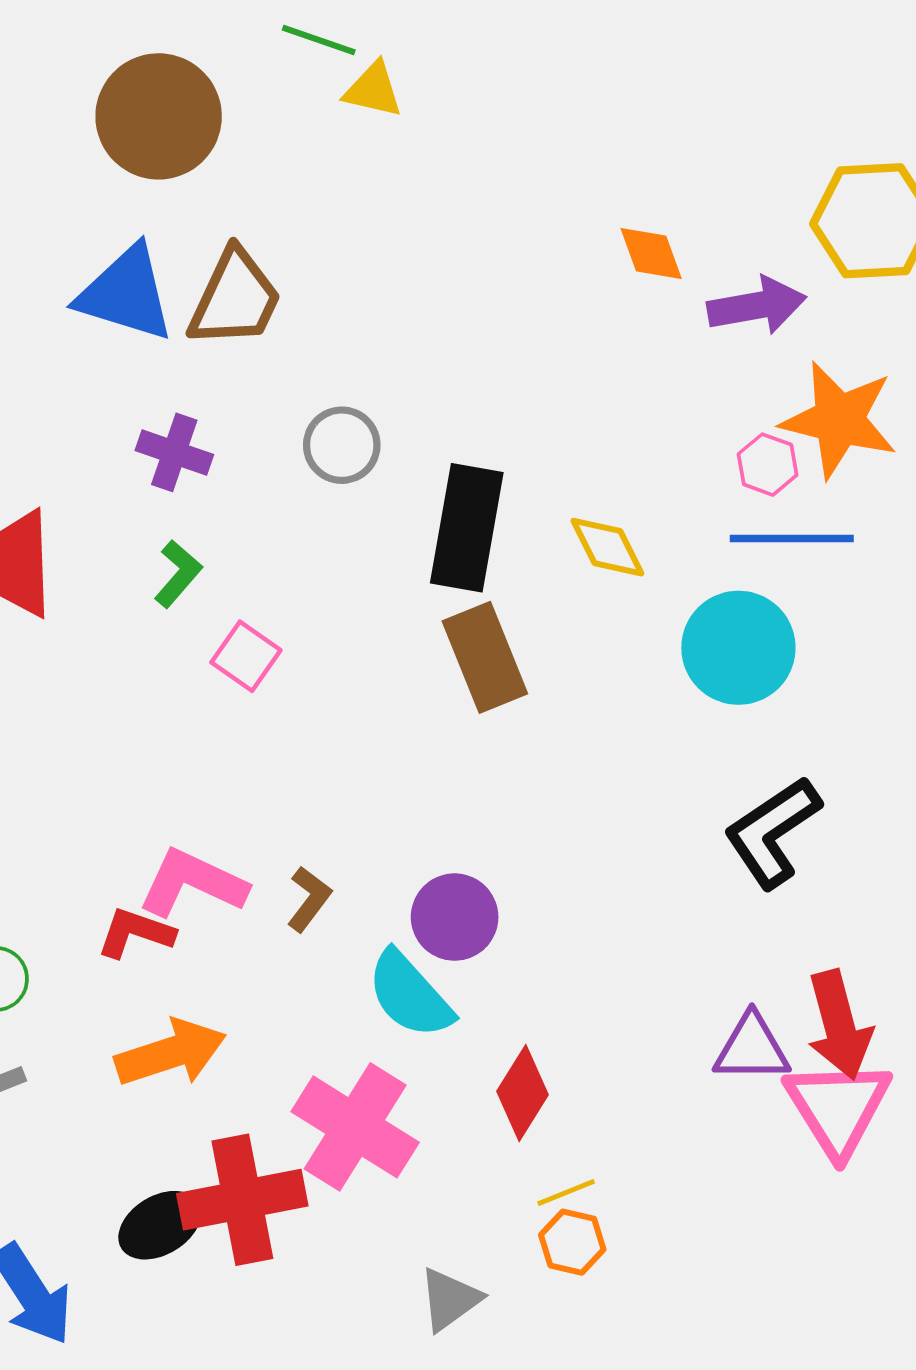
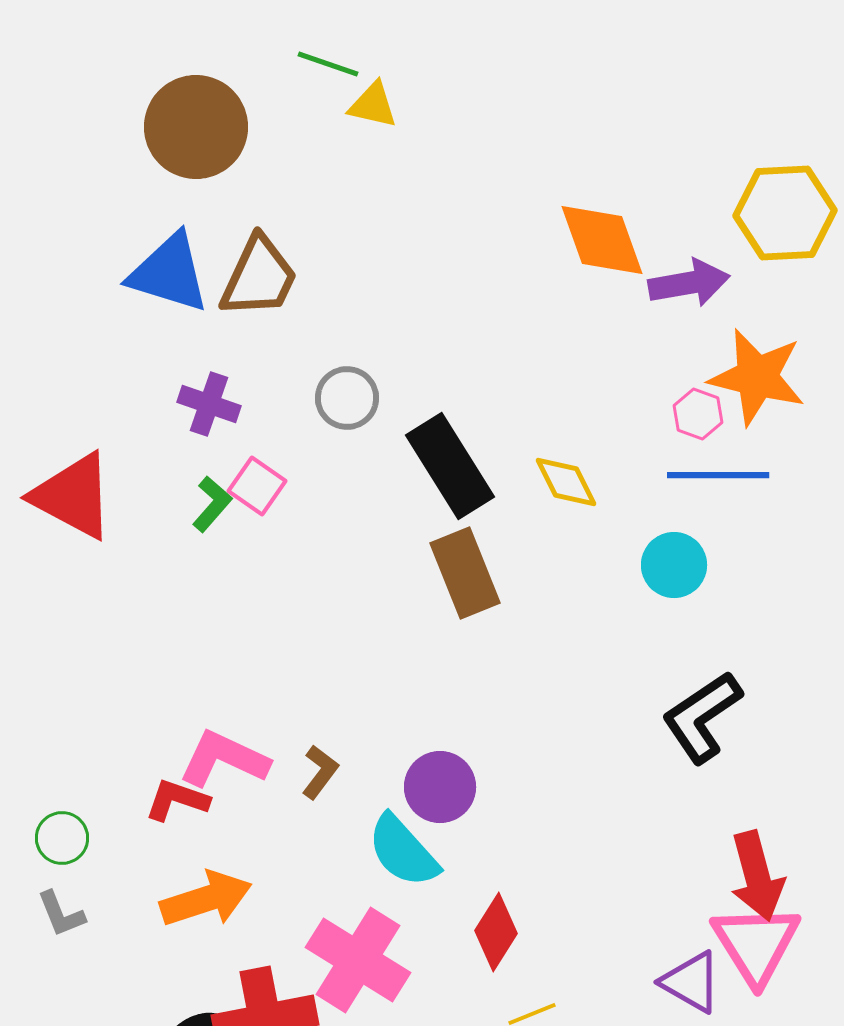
orange diamond: (651, 254) -> (602, 240), size x1.6
black rectangle: (467, 528) -> (450, 466), turned -42
cyan circle: (738, 648) -> (674, 565), size x0.7
pink square: (246, 656) -> (257, 486), moved
purple triangle: (752, 1048) -> (691, 982), moved, turned 30

